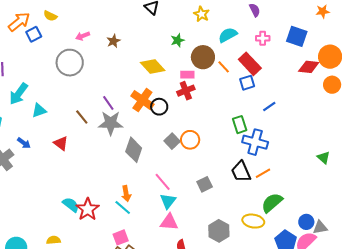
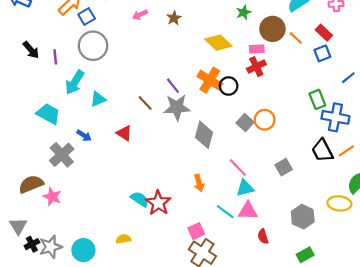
gray circle: (70, 63) -> (93, 46), moved
red rectangle: (250, 64) -> (324, 33), size x0.7
cyan triangle: (168, 201) -> (245, 188), turned 42
cyan line: (123, 207) -> (225, 212), moved

